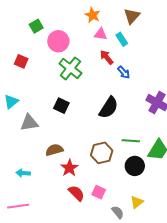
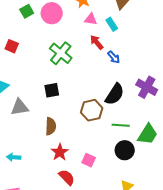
pink circle: (58, 41) -> (52, 13), moved
black square: (61, 106) -> (52, 90), turned -35
black semicircle: (109, 108) -> (115, 94), moved
brown semicircle: (54, 150) -> (51, 126), moved, turned 108
brown hexagon: (102, 153) -> (92, 110), moved
pink square: (99, 192) -> (89, 160), moved

